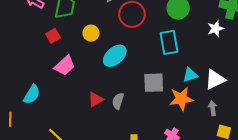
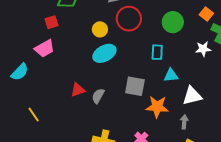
yellow circle: (91, 33) -> (100, 29), moved
cyan rectangle: (169, 42) -> (157, 52), size x0.7
pink trapezoid: (65, 66) -> (45, 48), moved
cyan triangle: (190, 75) -> (171, 75), moved

